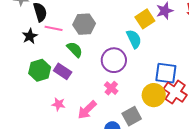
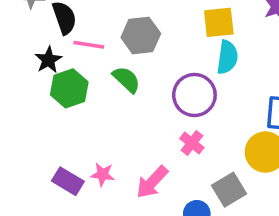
yellow square: (145, 19) -> (219, 22), moved, turned 30
cyan semicircle: (134, 39) -> (227, 57), turned 36
green hexagon: (40, 70) -> (69, 88), moved
purple rectangle: (63, 71) -> (68, 181), moved

